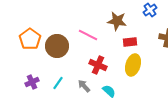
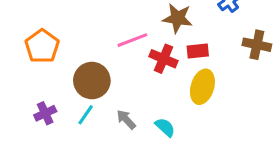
pink line: (88, 35) -> (132, 40), turned -48
brown circle: (57, 46) -> (92, 81), moved
red cross: (98, 65) -> (163, 59), moved

